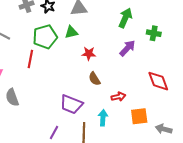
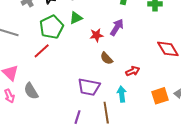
purple arrow: (127, 48) -> (117, 27), moved
red line: (30, 59) -> (42, 51), turned 48
orange square: (139, 116) -> (160, 96), moved

